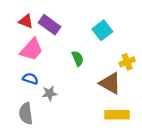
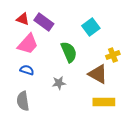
green semicircle: (78, 58) -> (69, 52), size x1.5
gray star: (49, 93) -> (59, 83), moved

